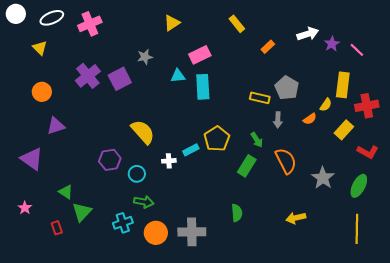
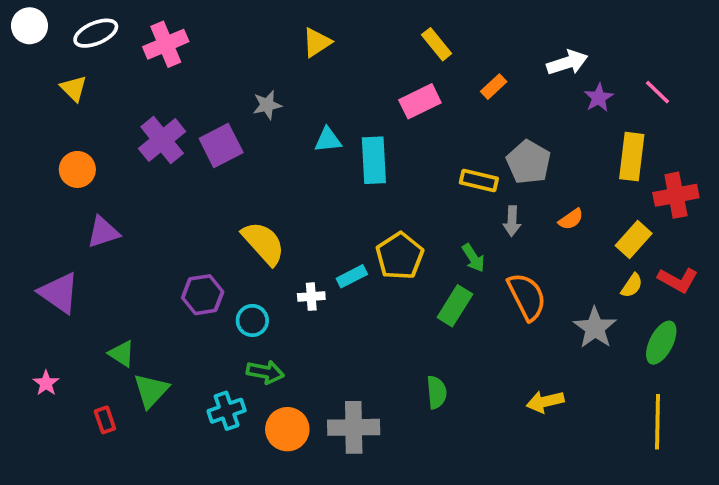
purple star: (332, 44) -> (599, 98), moved
pink rectangle: (200, 55) -> (420, 101), moved
yellow semicircle: (326, 105) -> (632, 285), moved

